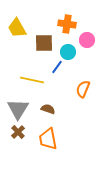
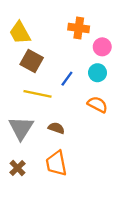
brown square: (44, 43) -> (32, 61), moved, turned 30
cyan circle: (68, 52) -> (98, 73), moved
orange semicircle: (83, 89) -> (98, 104), turned 96
brown cross: (18, 132) -> (17, 168), moved

